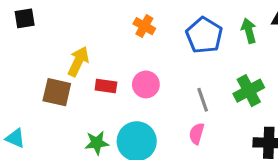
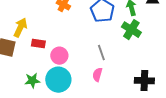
pink circle: (146, 84) -> (59, 56), moved
green cross: (249, 91) -> (131, 30), moved, turned -30

